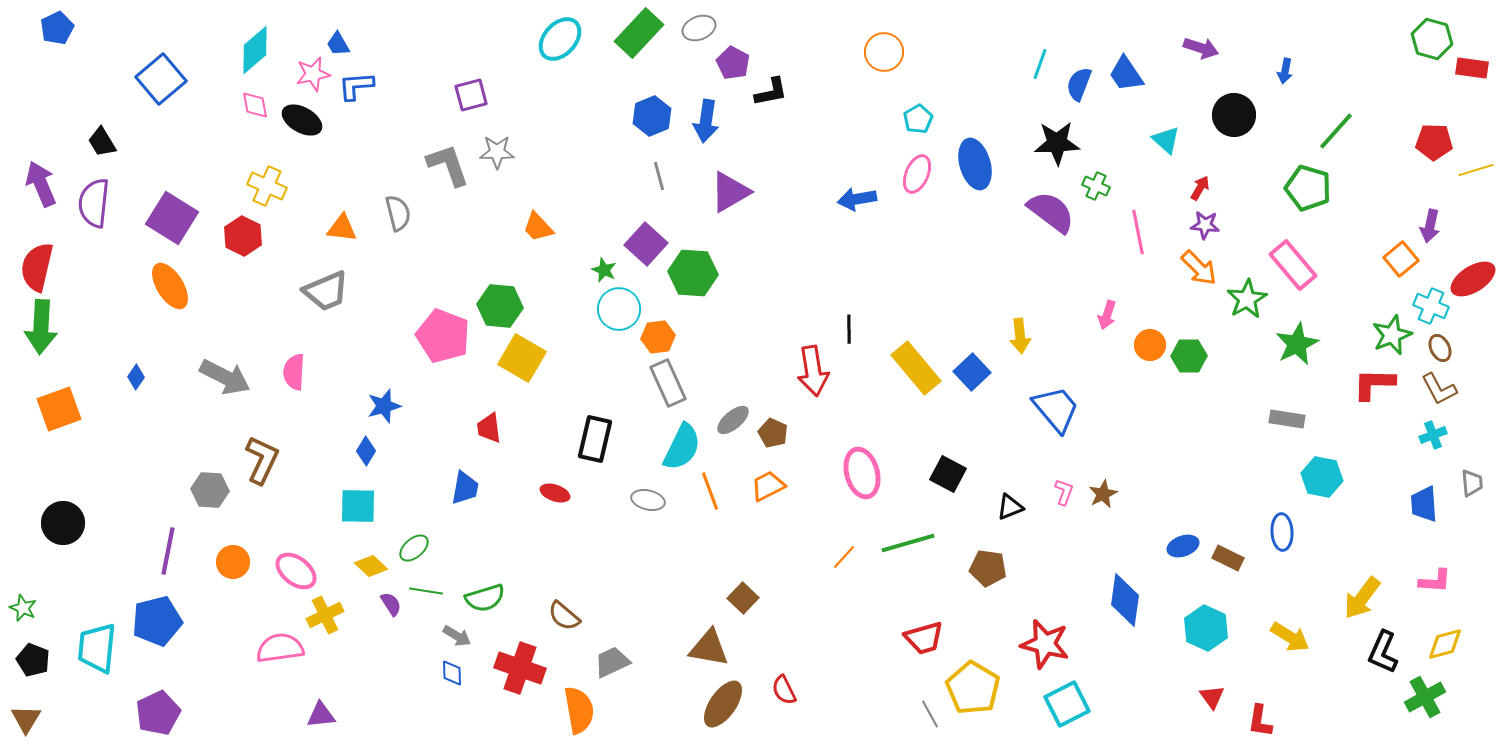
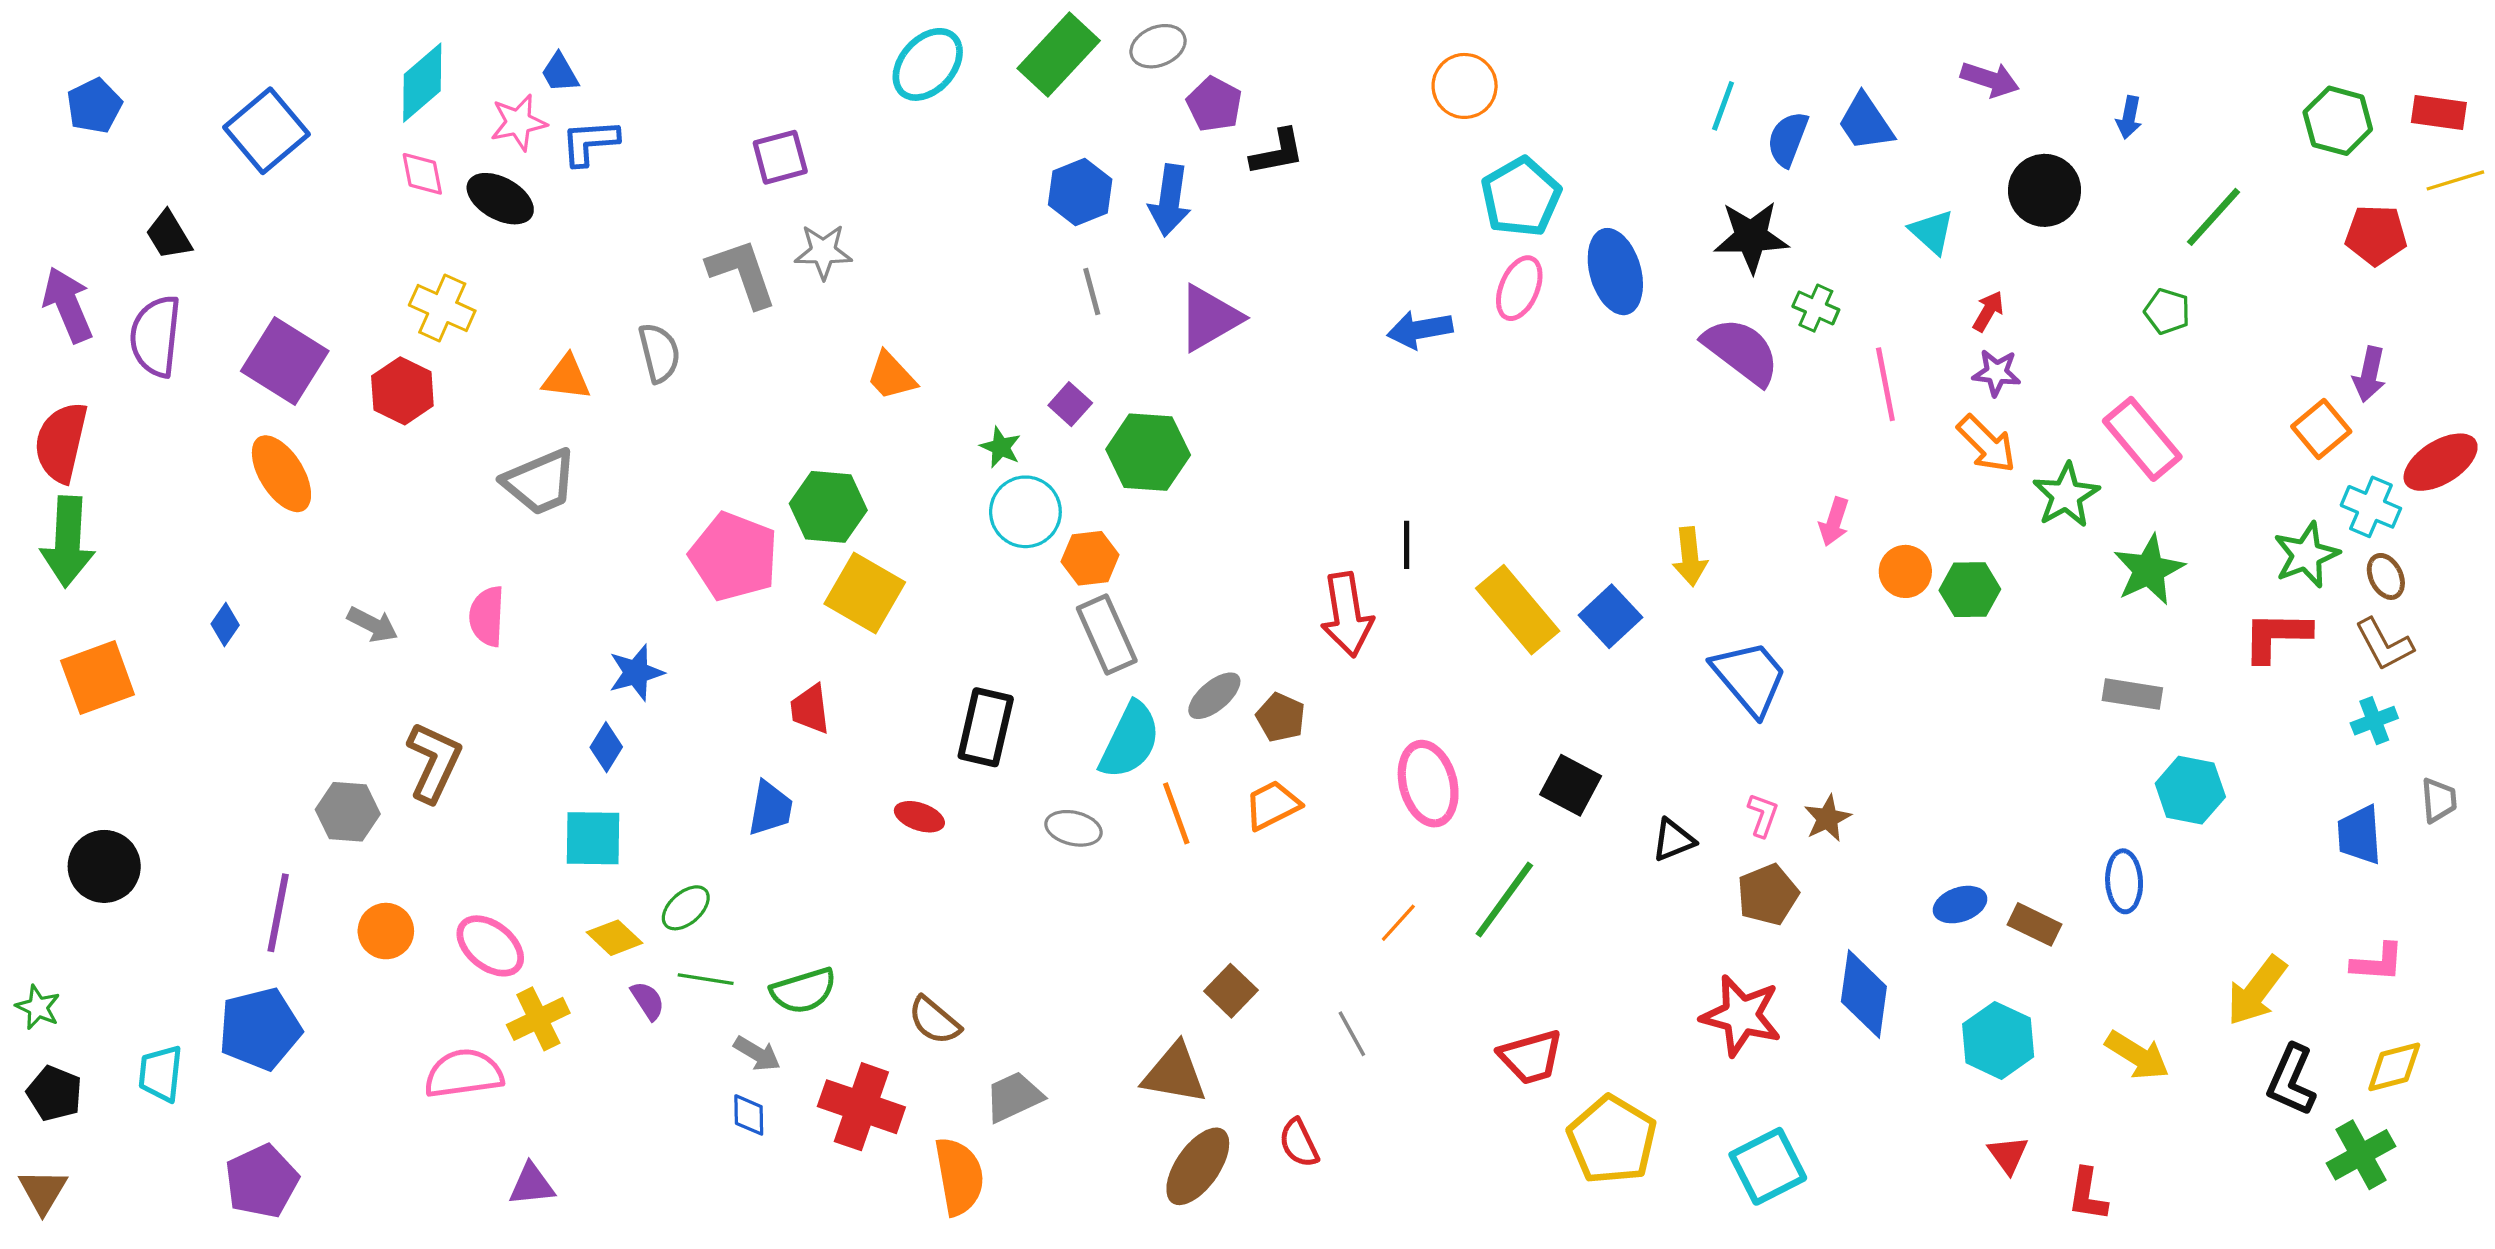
blue pentagon: (57, 28) -> (94, 106), moved
green hexagon: (1432, 39) -> (2338, 121), moved
cyan pentagon: (918, 119) -> (1521, 197), size x1.6
yellow line: (1476, 170) -> (2455, 180), moved
green pentagon: (1308, 188) -> (2167, 311), size x0.6
purple square: (646, 244) -> (1070, 404), size x0.6
gray arrow: (225, 377) -> (373, 624), size x0.6
green line: (908, 543) -> (1504, 900), turned -38
brown pentagon: (988, 568) -> (1768, 895), moved, turned -30
red star: (1045, 644) -> (1741, 1016), moved
cyan trapezoid: (97, 648) -> (161, 1074), size x0.7
gray line: (930, 714) -> (1352, 1034), moved

